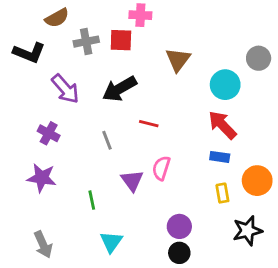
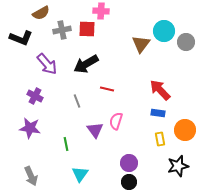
brown triangle: (178, 60) -> (141, 44), moved
cyan circle: (225, 85) -> (164, 31), moved

